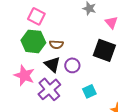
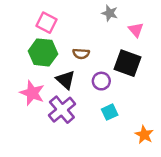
brown semicircle: (56, 44) -> (81, 54), moved
purple circle: (72, 65) -> (101, 81), moved

